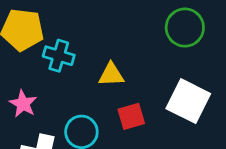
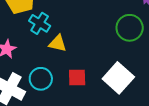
yellow triangle: (111, 75) -> (58, 43), moved

